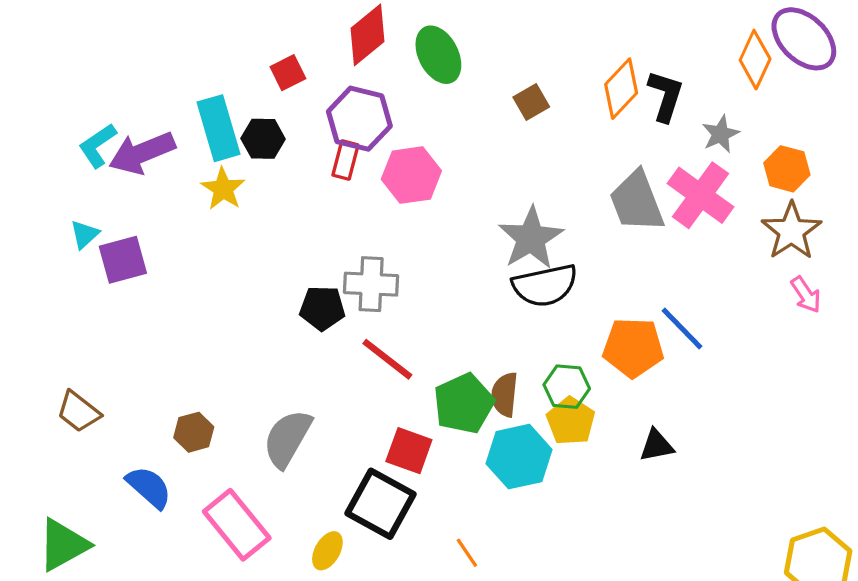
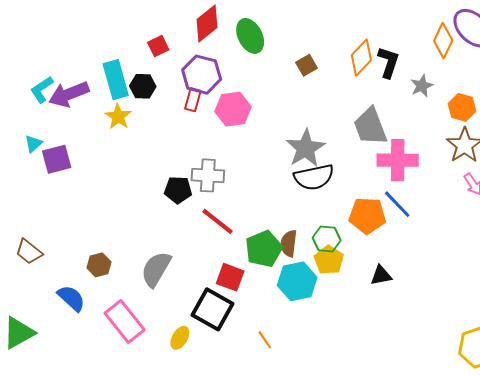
pink cross: (701, 195) -> (398, 160), moved, turned -36

